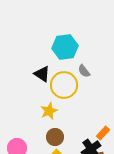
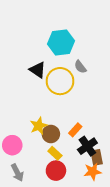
yellow star: (49, 111) -> (39, 126), moved
orange rectangle: (103, 133) -> (75, 130), moved

